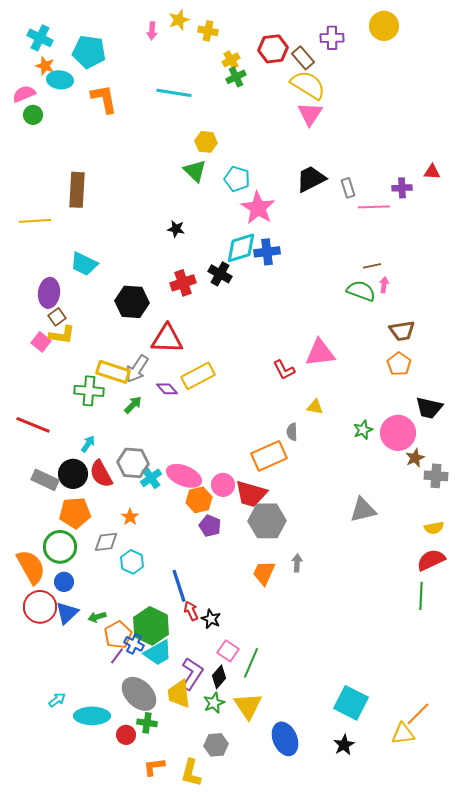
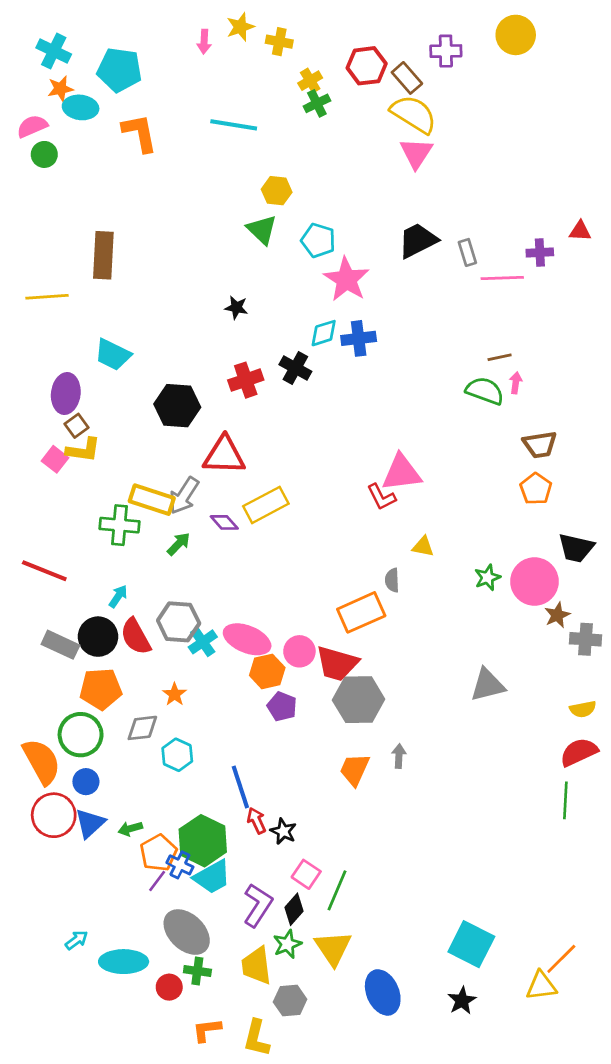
orange star: (45, 66) -> (60, 89), turned -30
cyan diamond: (241, 248) -> (324, 333), size x0.7
pink triangle: (320, 353) -> (402, 473), moved
yellow trapezoid: (179, 694) -> (256, 966), moved

